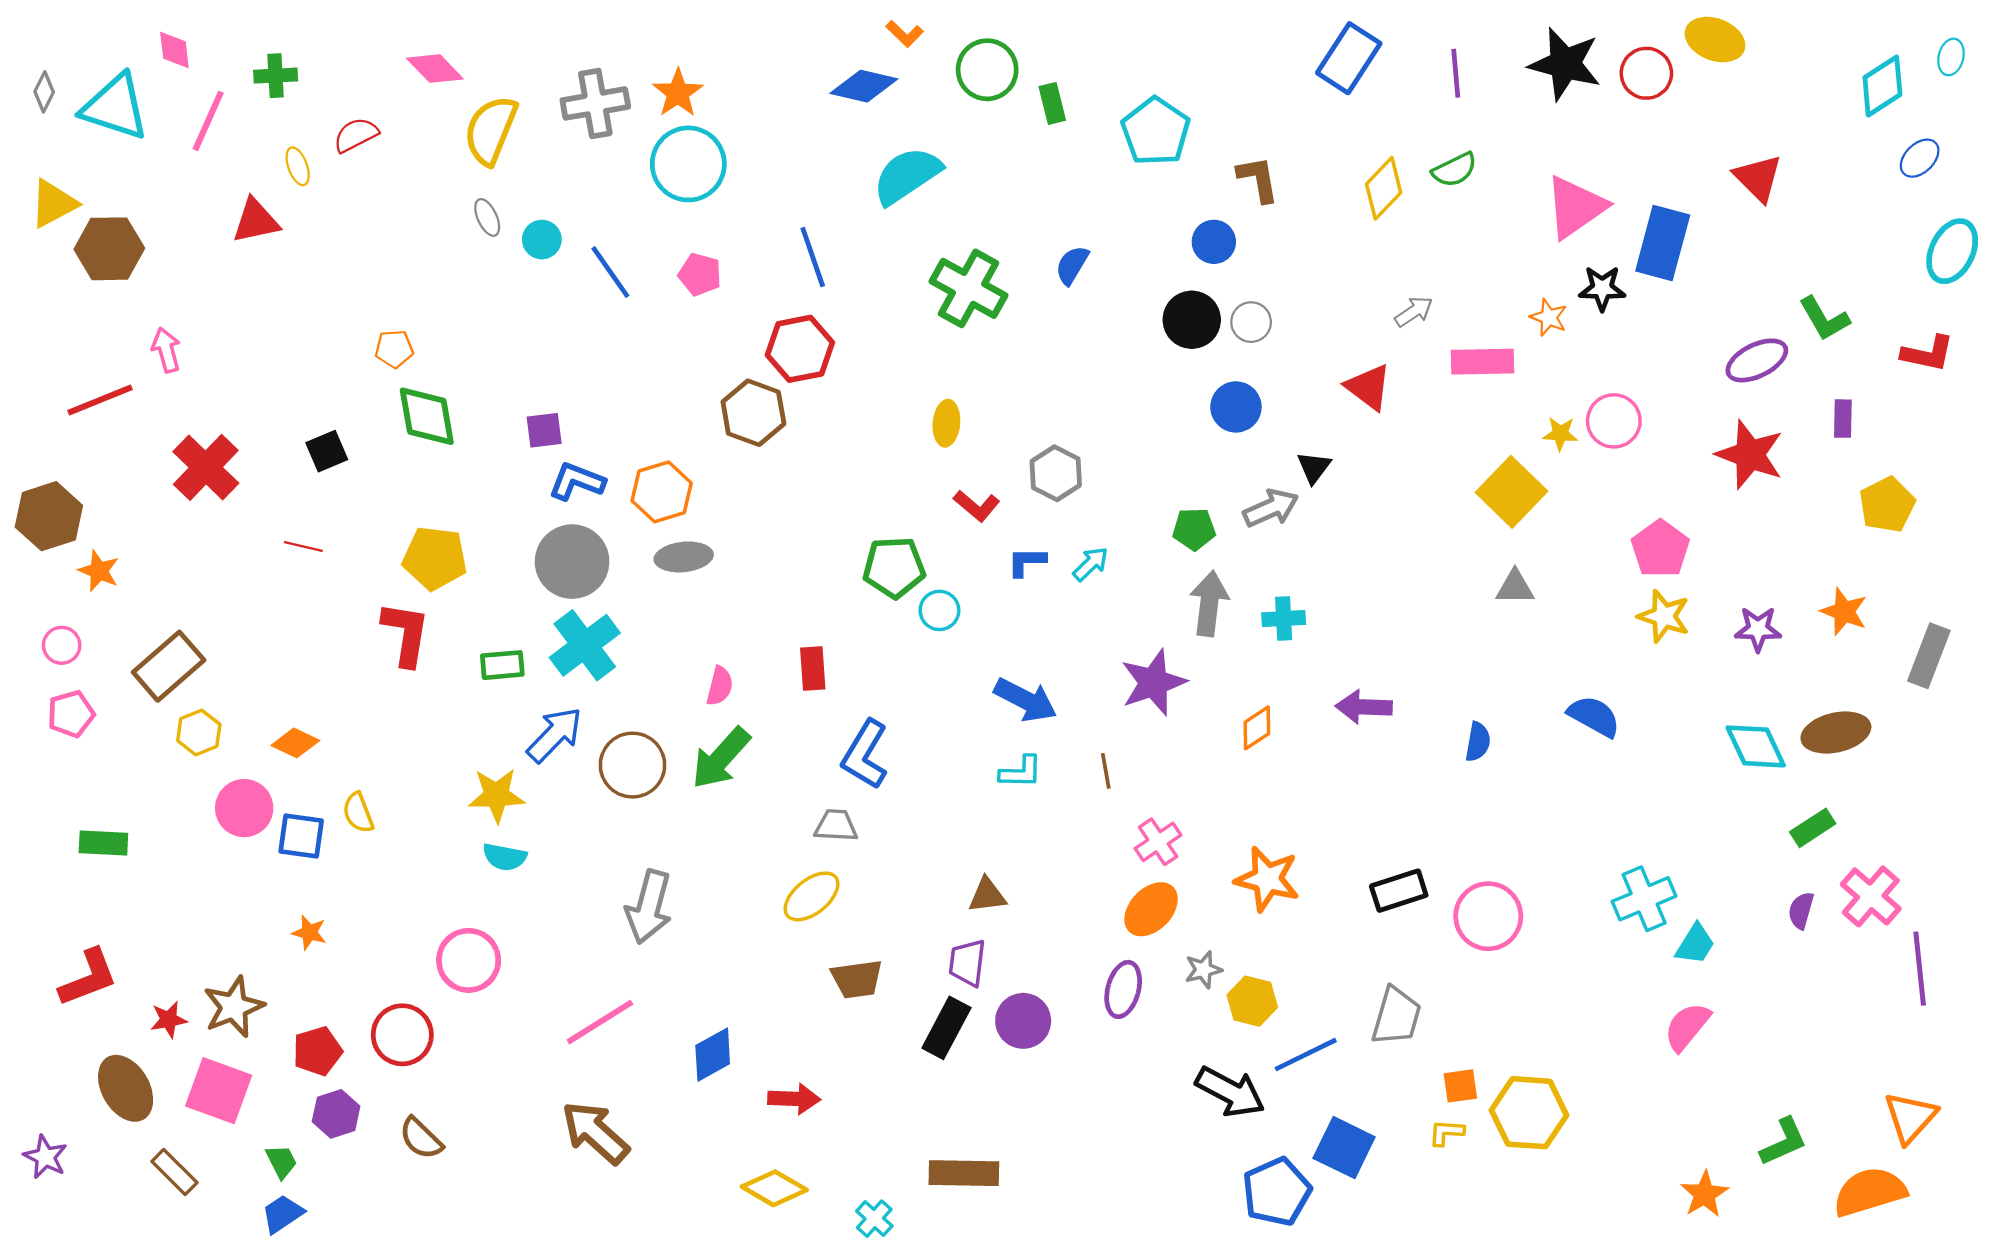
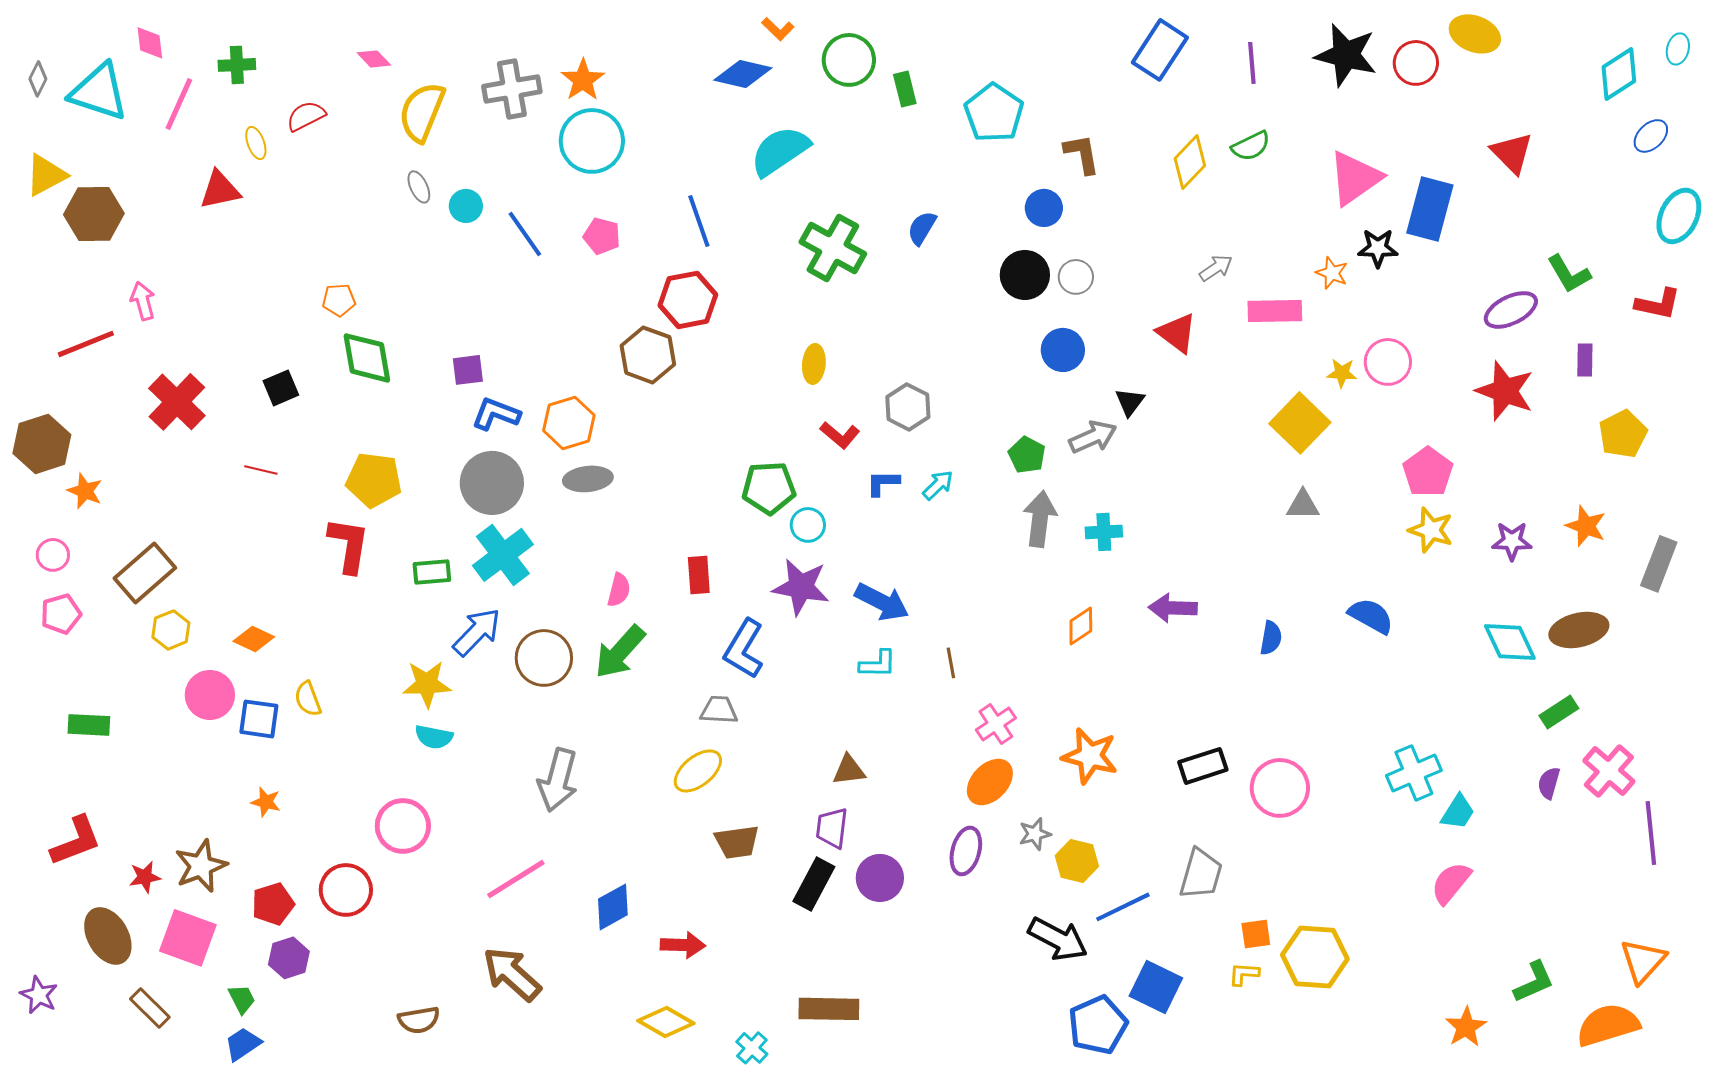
pink diamond: (435, 69) -> (374, 59), size x0.7
green pentagon: (1194, 529) -> (1027, 455), turned 30
purple star: (1153, 683) -> (801, 587), moved, turned 30
brown semicircle: (421, 1138) -> (419, 1020), moved, turned -54

